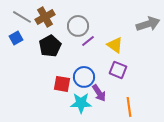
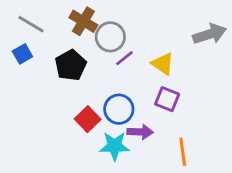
brown cross: (45, 17) -> (83, 21), moved, turned -30
red square: (62, 84) -> (88, 119), turned 36
purple arrow: (99, 93) -> (140, 132), turned -54

